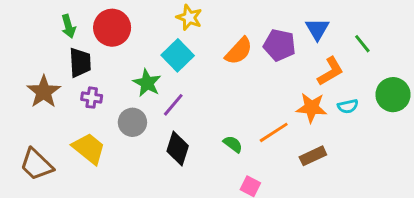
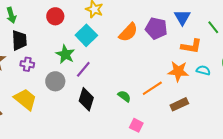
red circle: (112, 28) -> (55, 16), moved, size x0.7
orange L-shape: (330, 71) -> (191, 46), turned 40
cyan semicircle: (348, 106) -> (203, 70), turned -152

